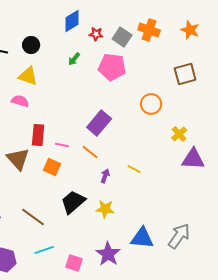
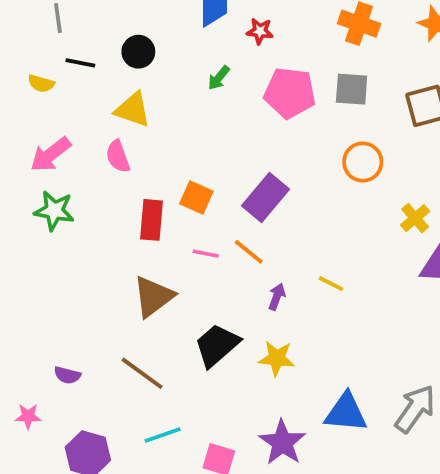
gray square: (122, 37) -> (352, 89), moved, turned -30
pink semicircle: (20, 101) -> (118, 156), turned -126
pink line: (62, 145) -> (206, 254), moved
brown triangle: (18, 159) -> (153, 297), moved, turned 35
orange square: (52, 167) -> (196, 198), moved

